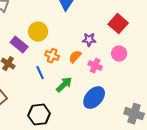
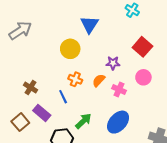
yellow circle: (38, 32) -> (70, 49), moved
purple rectangle: (19, 45) -> (42, 113), moved
green arrow: (64, 85) -> (83, 121), moved

